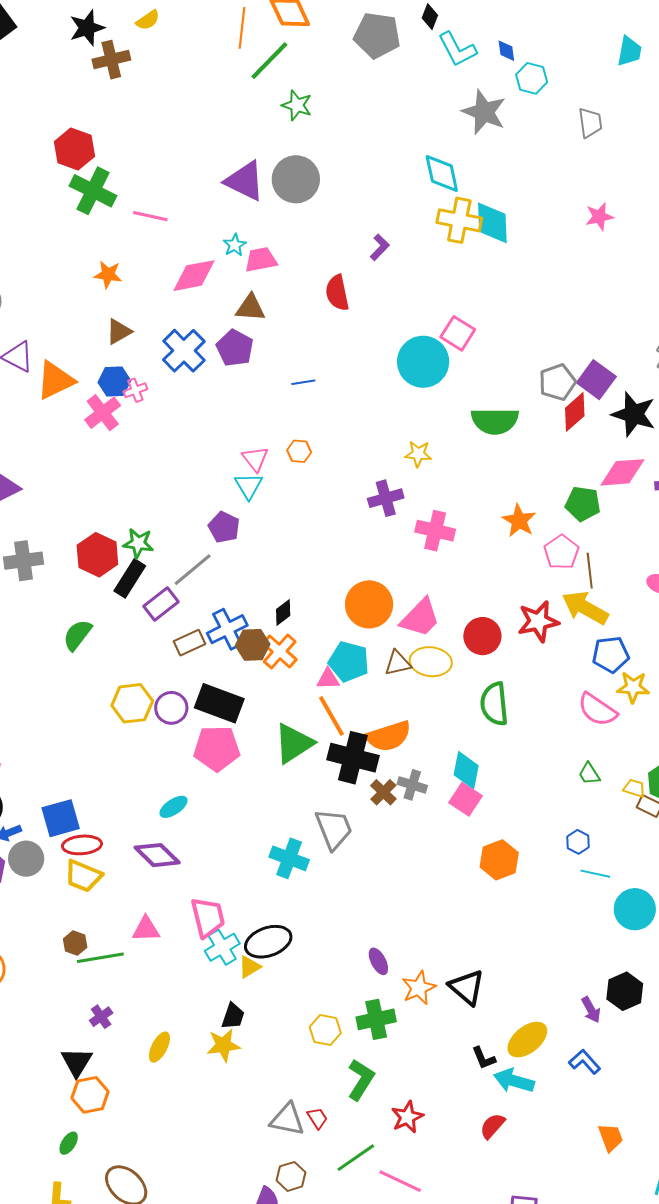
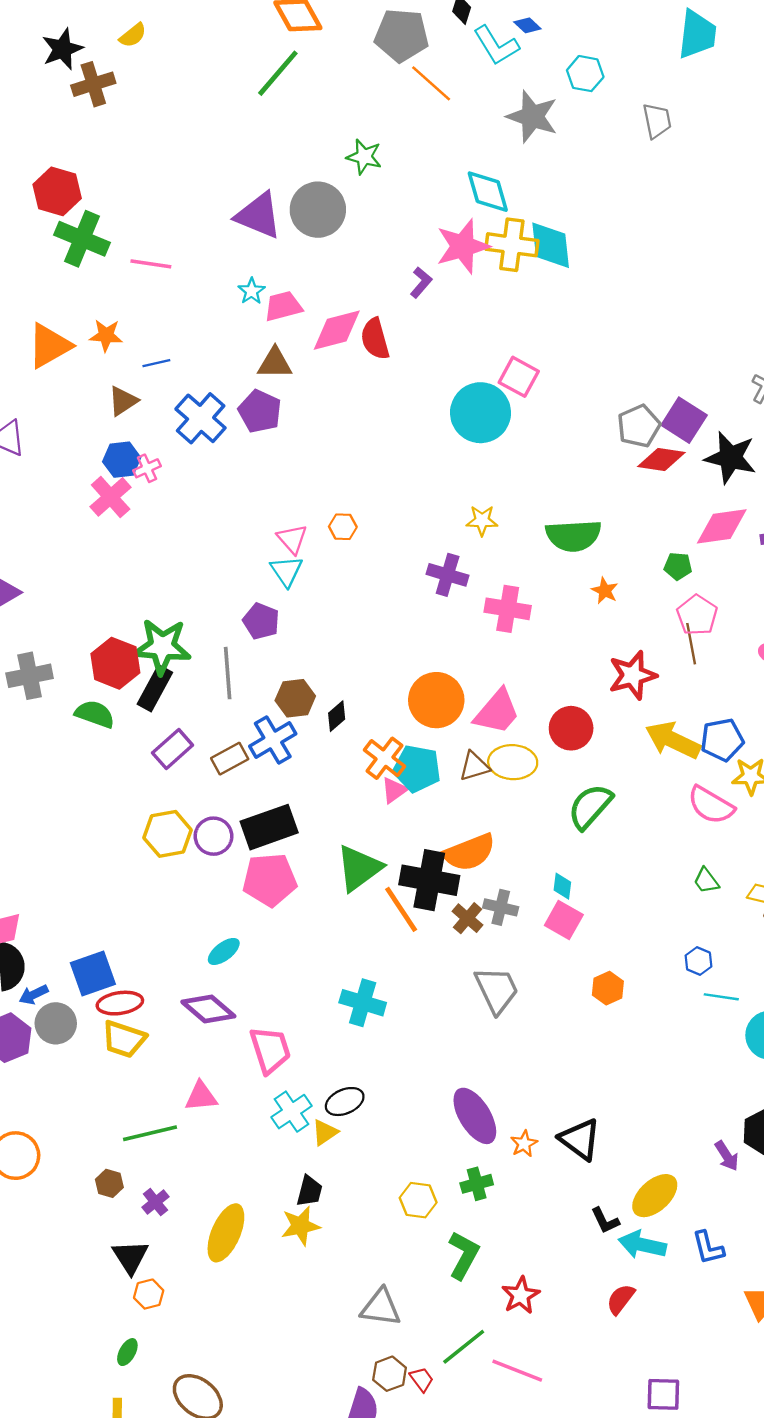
orange line: (242, 28) -> (431, 83), moved, turned -51
blue diamond: (506, 51) -> (527, 25), moved, turned -35
cyan trapezoid: (629, 51) -> (697, 34), size x1.4
green star: (297, 105) -> (364, 157), moved
pink star: (599, 217) -> (463, 246), moved, size x1.6
pink diamond: (194, 276) -> (337, 330), moved
orange triangle: (55, 380) -> (49, 346), moved
blue line: (303, 382) -> (156, 363), moved
red diamond: (575, 412) -> (661, 459), turned 54
green semicircle: (495, 421) -> (573, 536), moved
purple cross: (386, 498) -> (448, 575), turned 36
green pentagon: (583, 504) -> (678, 566), size x0.7
orange star: (519, 521) -> (605, 591), size x0.7
green star: (138, 543) -> (162, 647), size x1.6
pink pentagon: (561, 552) -> (697, 615), moved
gray line: (193, 570) -> (228, 673), turned -51
purple rectangle: (161, 604) -> (173, 749), moved
yellow arrow: (585, 608) -> (673, 740), moved
red star: (538, 621) -> (633, 675), moved
green semicircle: (77, 635) -> (95, 714), moved, turned 76
brown hexagon: (253, 645) -> (295, 698), moved
orange cross: (280, 652) -> (385, 758), moved
pink triangle: (328, 679) -> (394, 790), turned -30
black rectangle: (219, 703) -> (269, 827), turned -36
green semicircle: (494, 704) -> (590, 806), turned 51
orange line: (331, 716) -> (401, 909), moved
cyan diamond: (466, 770) -> (562, 886), size x0.6
gray trapezoid: (334, 829) -> (497, 990), moved
orange hexagon: (499, 860) -> (608, 988), size x0.7
pink trapezoid: (208, 917) -> (270, 1050), moved
black ellipse: (268, 942) -> (345, 1102), size x0.7
brown hexagon: (75, 943) -> (109, 1183), moved
purple ellipse: (378, 961) -> (475, 1116), size x1.8
orange star: (419, 988) -> (524, 1144), size x0.7
green cross: (376, 1019) -> (477, 1184), size x0.7
yellow ellipse: (159, 1047) -> (226, 1233), size x1.6
blue L-shape: (585, 1062) -> (708, 1248), moved, turned -148
orange hexagon: (90, 1095) -> (149, 1294), size x0.7
red trapezoid: (317, 1118) -> (422, 1379), moved

